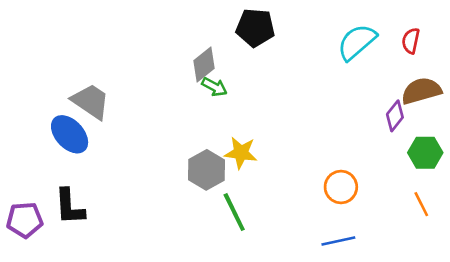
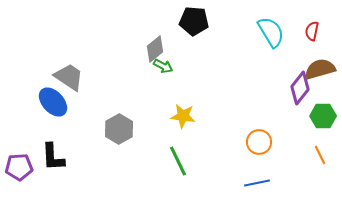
cyan semicircle: (357, 42) -> (271, 32), turned 100
purple diamond: (395, 116) -> (300, 88), size x1.4
gray hexagon: (207, 170) -> (119, 129), moved

